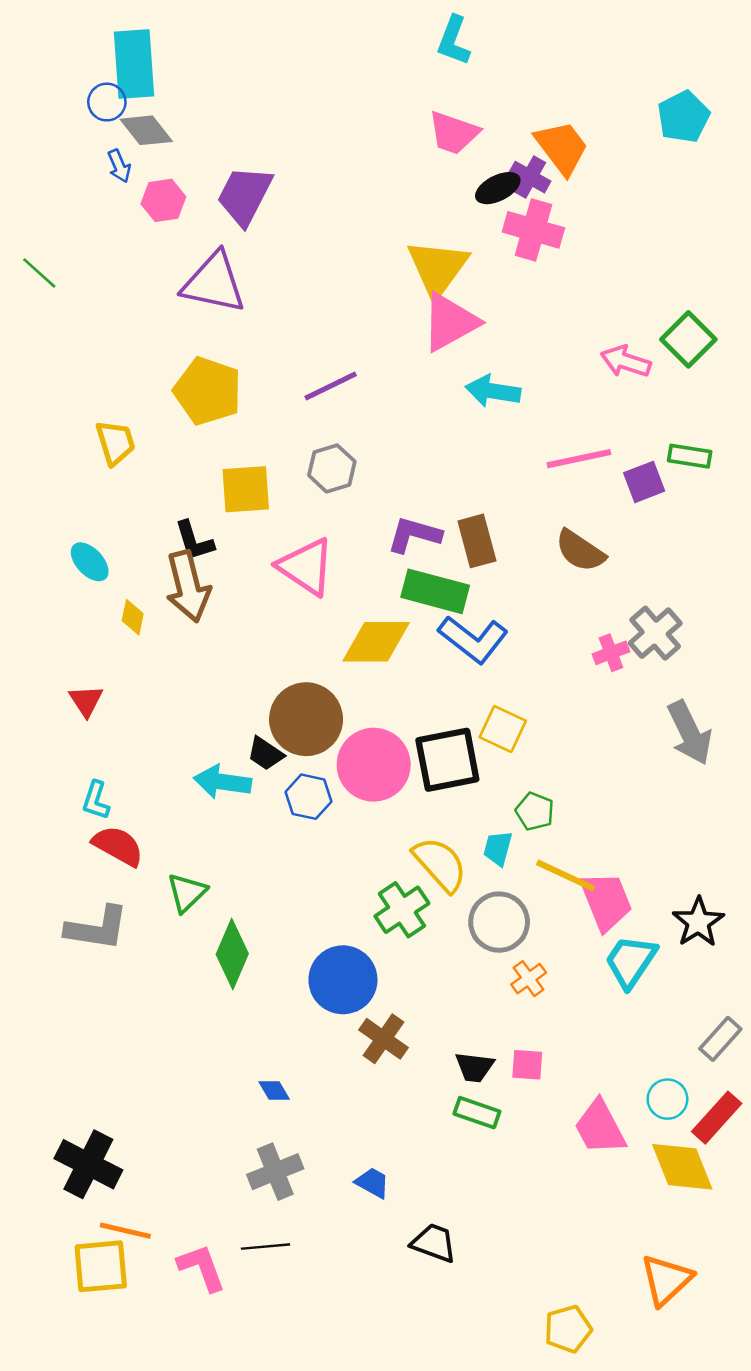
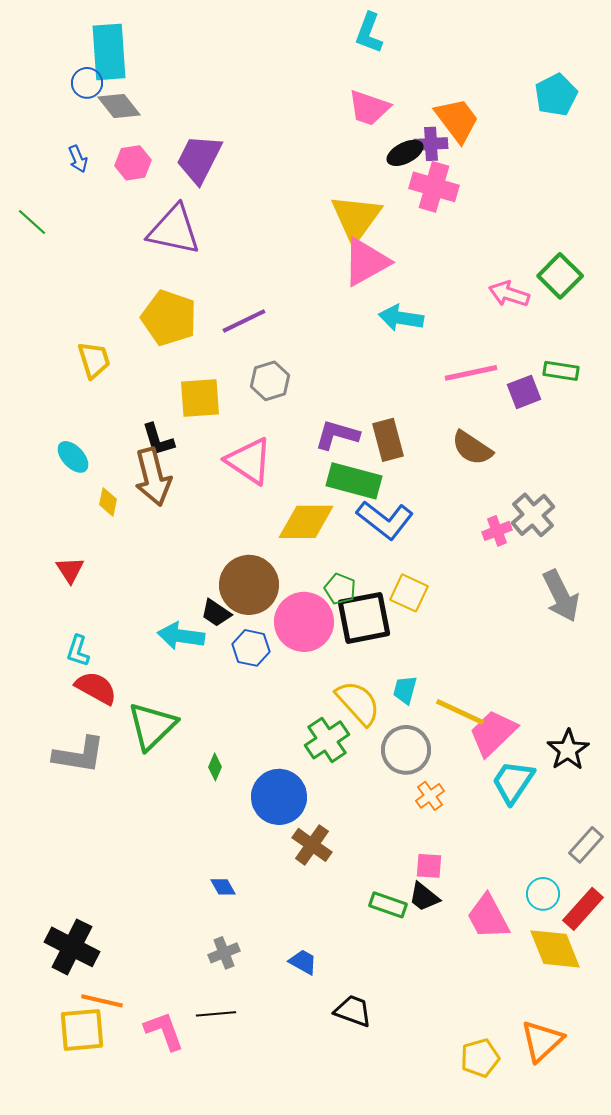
blue arrow: (119, 166) -> (78, 159), moved
purple cross: (530, 177) -> (431, 144), turned -32
purple line: (331, 386) -> (244, 321), moved
green pentagon: (535, 811) -> (340, 589), moved
green triangle: (187, 893) -> (152, 726), size x1.5
pink trapezoid: (606, 901) -> (493, 733), turned -112
green diamond: (232, 954) -> (215, 767), moved, size x0.5
black trapezoid: (474, 1067) -> (424, 897), moved, turned 32
gray cross: (275, 1172) -> (224, 953), size x0.7
yellow pentagon: (568, 1329) -> (480, 1058), moved

